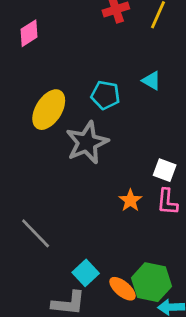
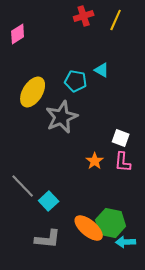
cyan triangle: (151, 81) -> (102, 70), moved
cyan square: (86, 273) -> (49, 201), moved
orange ellipse: (122, 289) -> (89, 228), size x1.4

